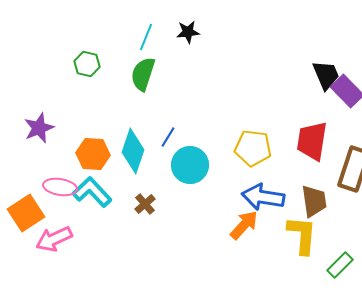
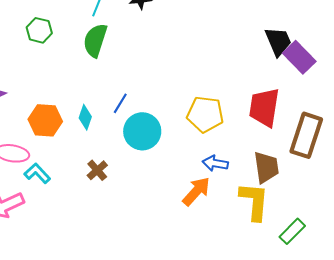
cyan diamond: (133, 151) -> (85, 117), size x0.6
cyan L-shape: (92, 192) -> (37, 173), moved, size x0.7
blue arrow: (263, 197) -> (215, 163), size x0.6

